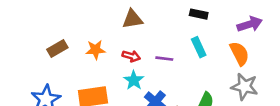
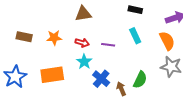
brown rectangle: (57, 48) -> (24, 37), turned 42

